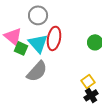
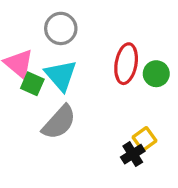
red ellipse: (54, 38) -> (126, 64), moved
black cross: (91, 95) -> (133, 154), moved

